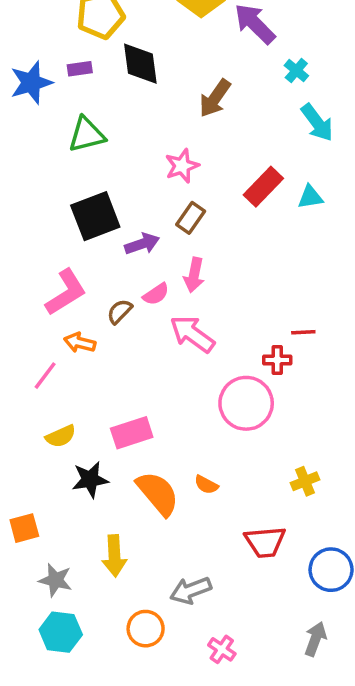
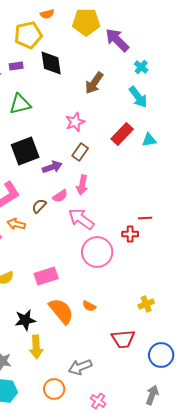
cyan arrow: (317, 123) -> (138, 97), moved
pink circle: (246, 403) -> (97, 252), moved
black star: (90, 480) -> (25, 320), moved

